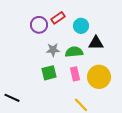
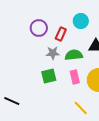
red rectangle: (58, 18) -> (61, 34), moved, turned -32
cyan circle: (81, 26) -> (81, 21), moved

